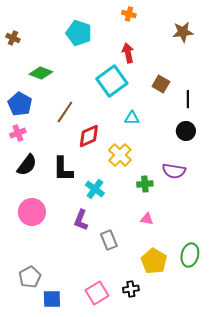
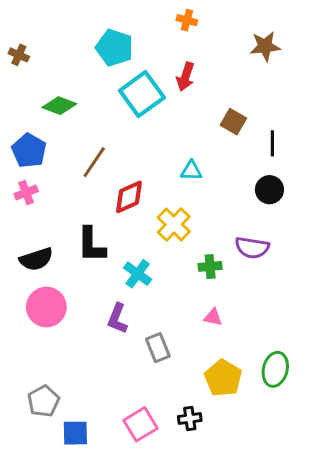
red arrow: (128, 53) -> (185, 77), turned -150
cyan square: (112, 81) -> (142, 94), moved
black semicircle: (27, 165) -> (36, 259), moved, turned 35

